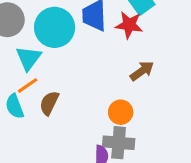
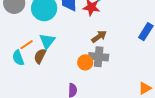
cyan triangle: (29, 58) -> (47, 41), moved
gray cross: (119, 143) -> (99, 57), moved

